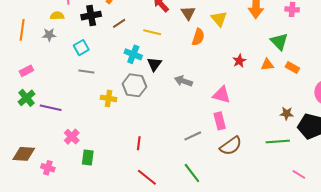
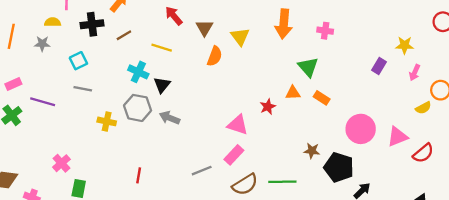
red star: (239, 61) -> (268, 107), moved
gray arrow: (183, 81) -> (170, 118), moved
purple line: (51, 108) -> (43, 102), moved
pink rectangle: (220, 121) -> (234, 155), turned 54
green line: (278, 142) -> (282, 182), moved

